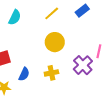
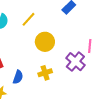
yellow line: (52, 13) -> (28, 19), moved

